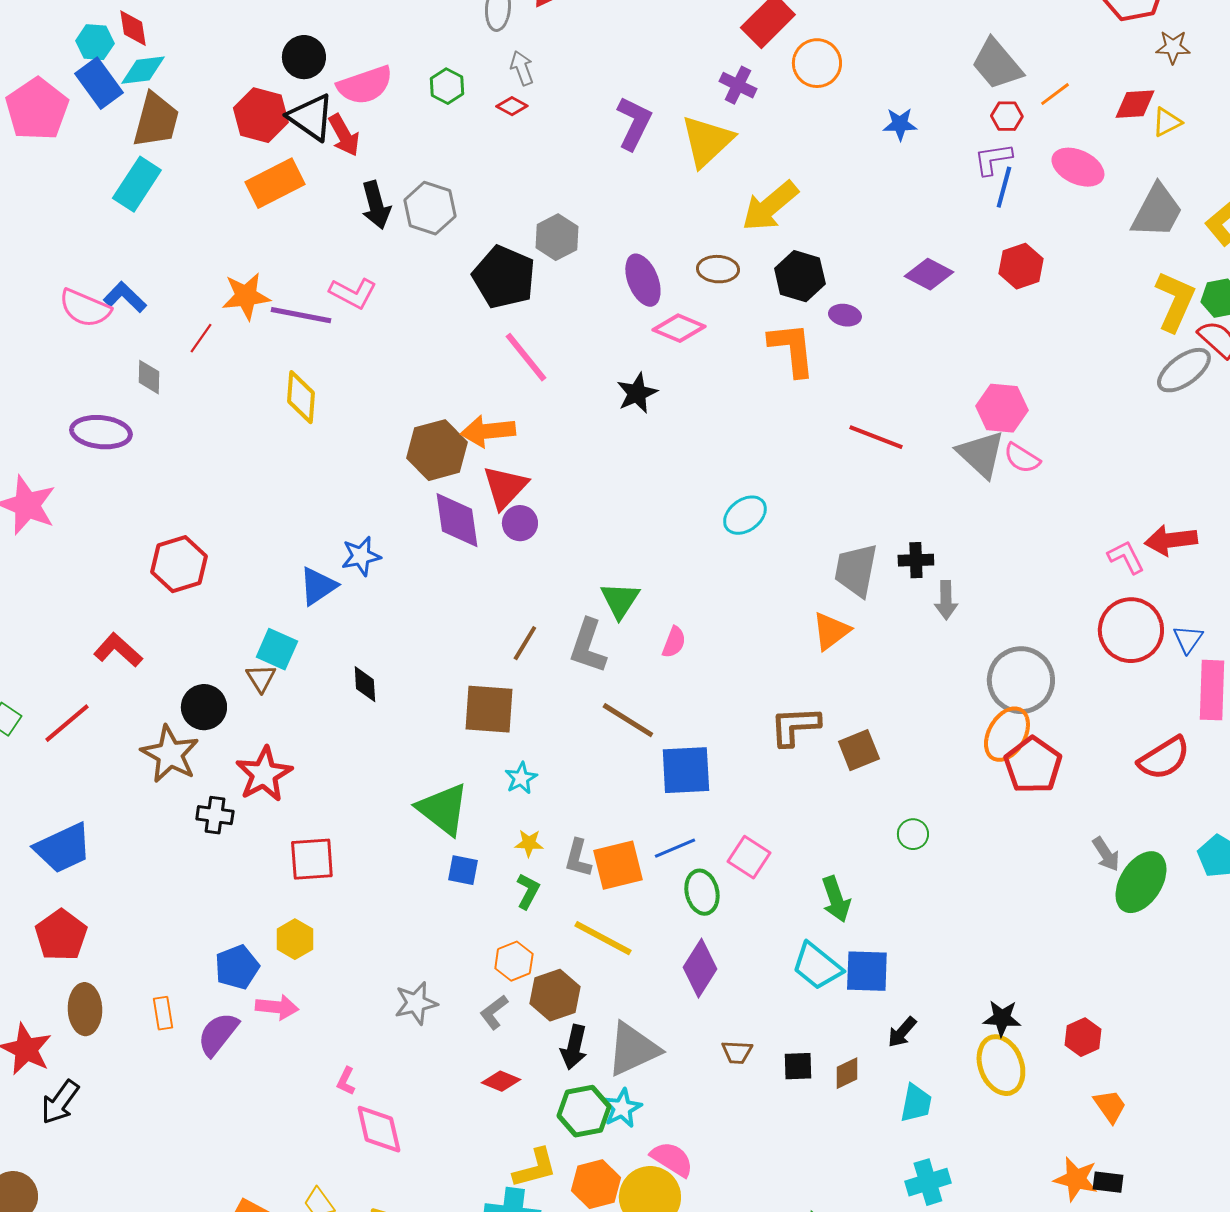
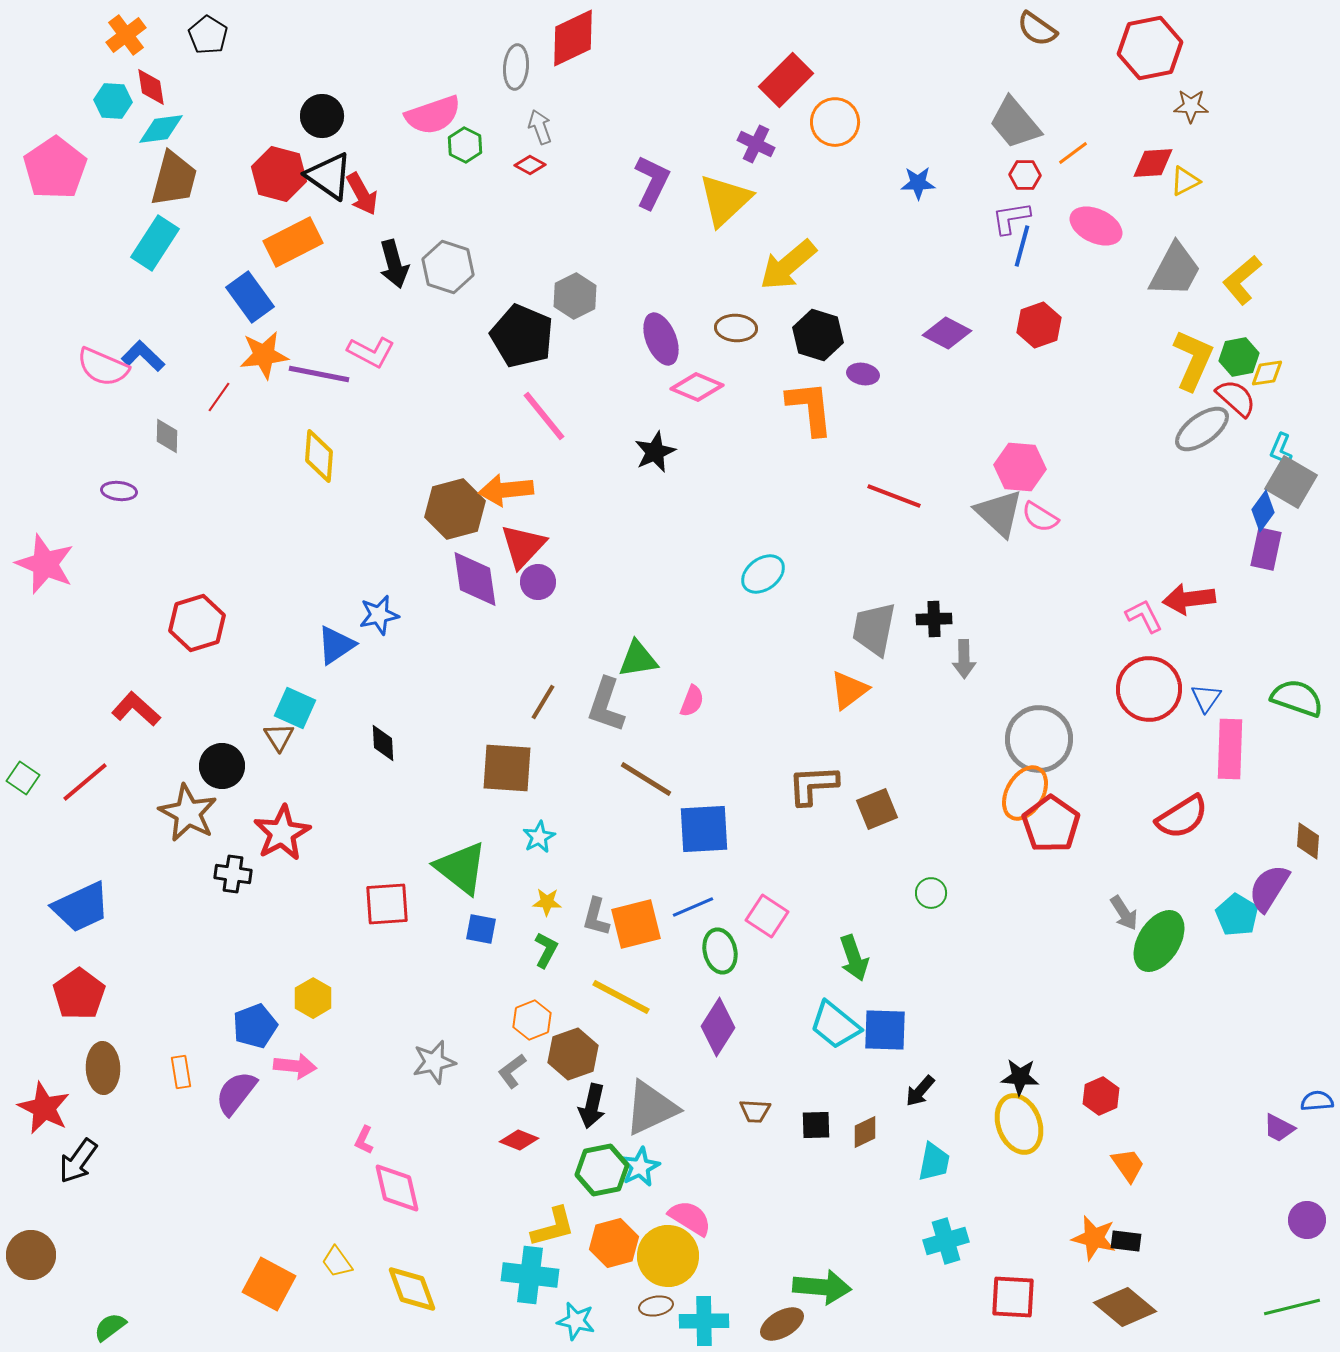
blue rectangle: (99, 83) -> (250, 297), moved
pink semicircle: (365, 85) -> (433, 115), moved
purple ellipse: (101, 432) -> (119, 491), size x0.6
green triangle: (620, 600) -> (638, 659), turned 48
red square: (312, 859) -> (387, 904), moved

